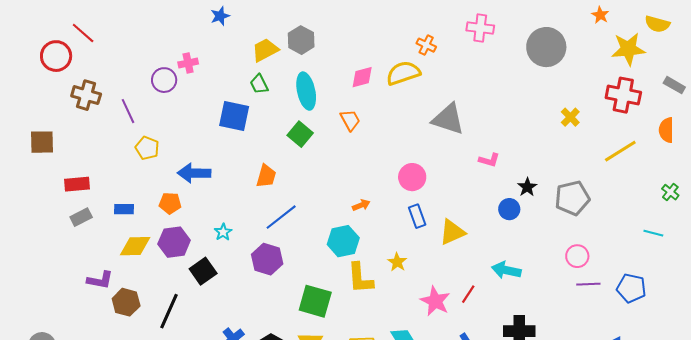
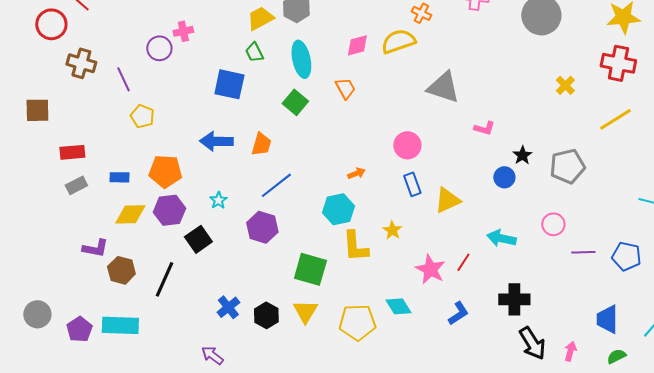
blue arrow: (194, 173) -> (216, 141), moved
orange pentagon: (170, 203) -> (165, 171), size x1.5
pink circle: (577, 256) -> (553, 224), moved

